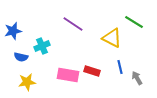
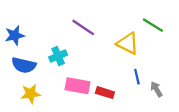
cyan cross: (42, 46) -> (58, 56), moved
blue semicircle: (21, 57) -> (24, 65), size x1.5
red rectangle: (92, 71) -> (105, 93), moved

